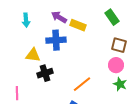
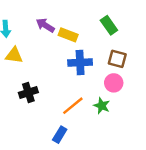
blue cross: (56, 40) -> (80, 62), moved
yellow triangle: (33, 55) -> (14, 55), moved
green star: (120, 84) -> (102, 106), moved

